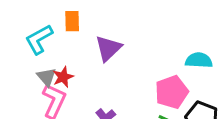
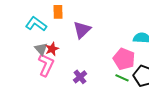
cyan L-shape: (39, 39) -> (36, 24), turned 65
pink pentagon: (172, 92) -> (124, 59), turned -30

